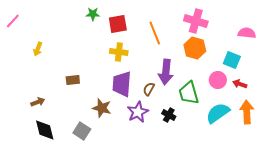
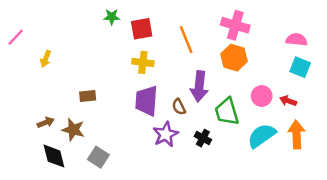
pink line: (13, 21) -> (16, 37), moved
cyan square: (232, 60) -> (300, 67), moved
brown semicircle: (149, 89) -> (179, 107), turned -56
brown star: (102, 108) -> (73, 130), moved

